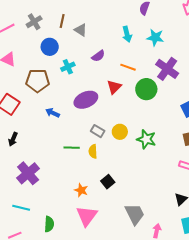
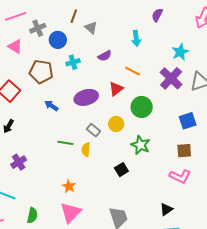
gray cross: (34, 22) -> (38, 28), moved
cyan star: (155, 38) -> (180, 52), moved, turned 30
green circle: (146, 89) -> (142, 107), moved
yellow circle: (120, 132) -> (116, 124), moved
purple cross: (28, 173) -> (19, 162), size x0.7
black square: (108, 182) -> (121, 170), moved

